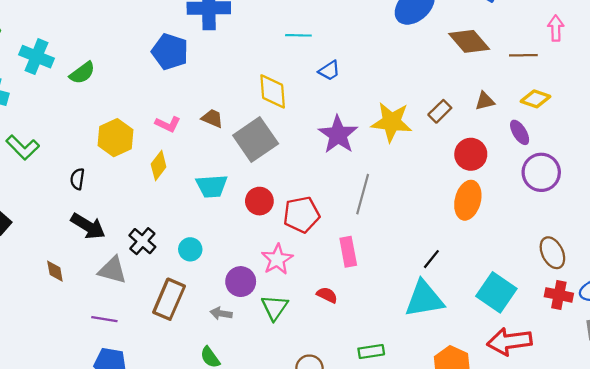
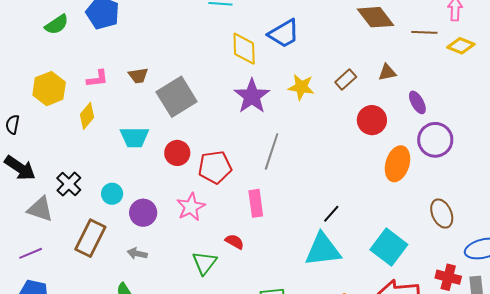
blue trapezoid: (329, 71) -> (284, 34), moved, size x1.6
green semicircle: (82, 73) -> (57, 24), moved
yellow diamond: (273, 91) -> (244, 49), moved
yellow diamond: (536, 99) -> (461, 46), moved
brown trapezoid: (212, 118) -> (138, 76), turned 145
yellow star: (392, 122) -> (301, 87), size x0.7
pink L-shape: (168, 124) -> (97, 79), turned -35
orange ellipse: (468, 200) -> (397, 164), moved
purple circle: (241, 282) -> (143, 213), moved
red cross: (559, 295) -> (448, 277), moved
green triangle: (275, 307) -> (204, 263), moved
purple line: (104, 319) -> (31, 253), turned -35

